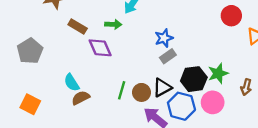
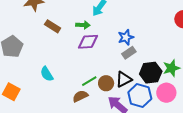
purple diamond: (100, 48) -> (88, 42), moved, turned -70
green line: (122, 90) -> (89, 81), turned 42
brown semicircle: (81, 98) -> (80, 96), moved

